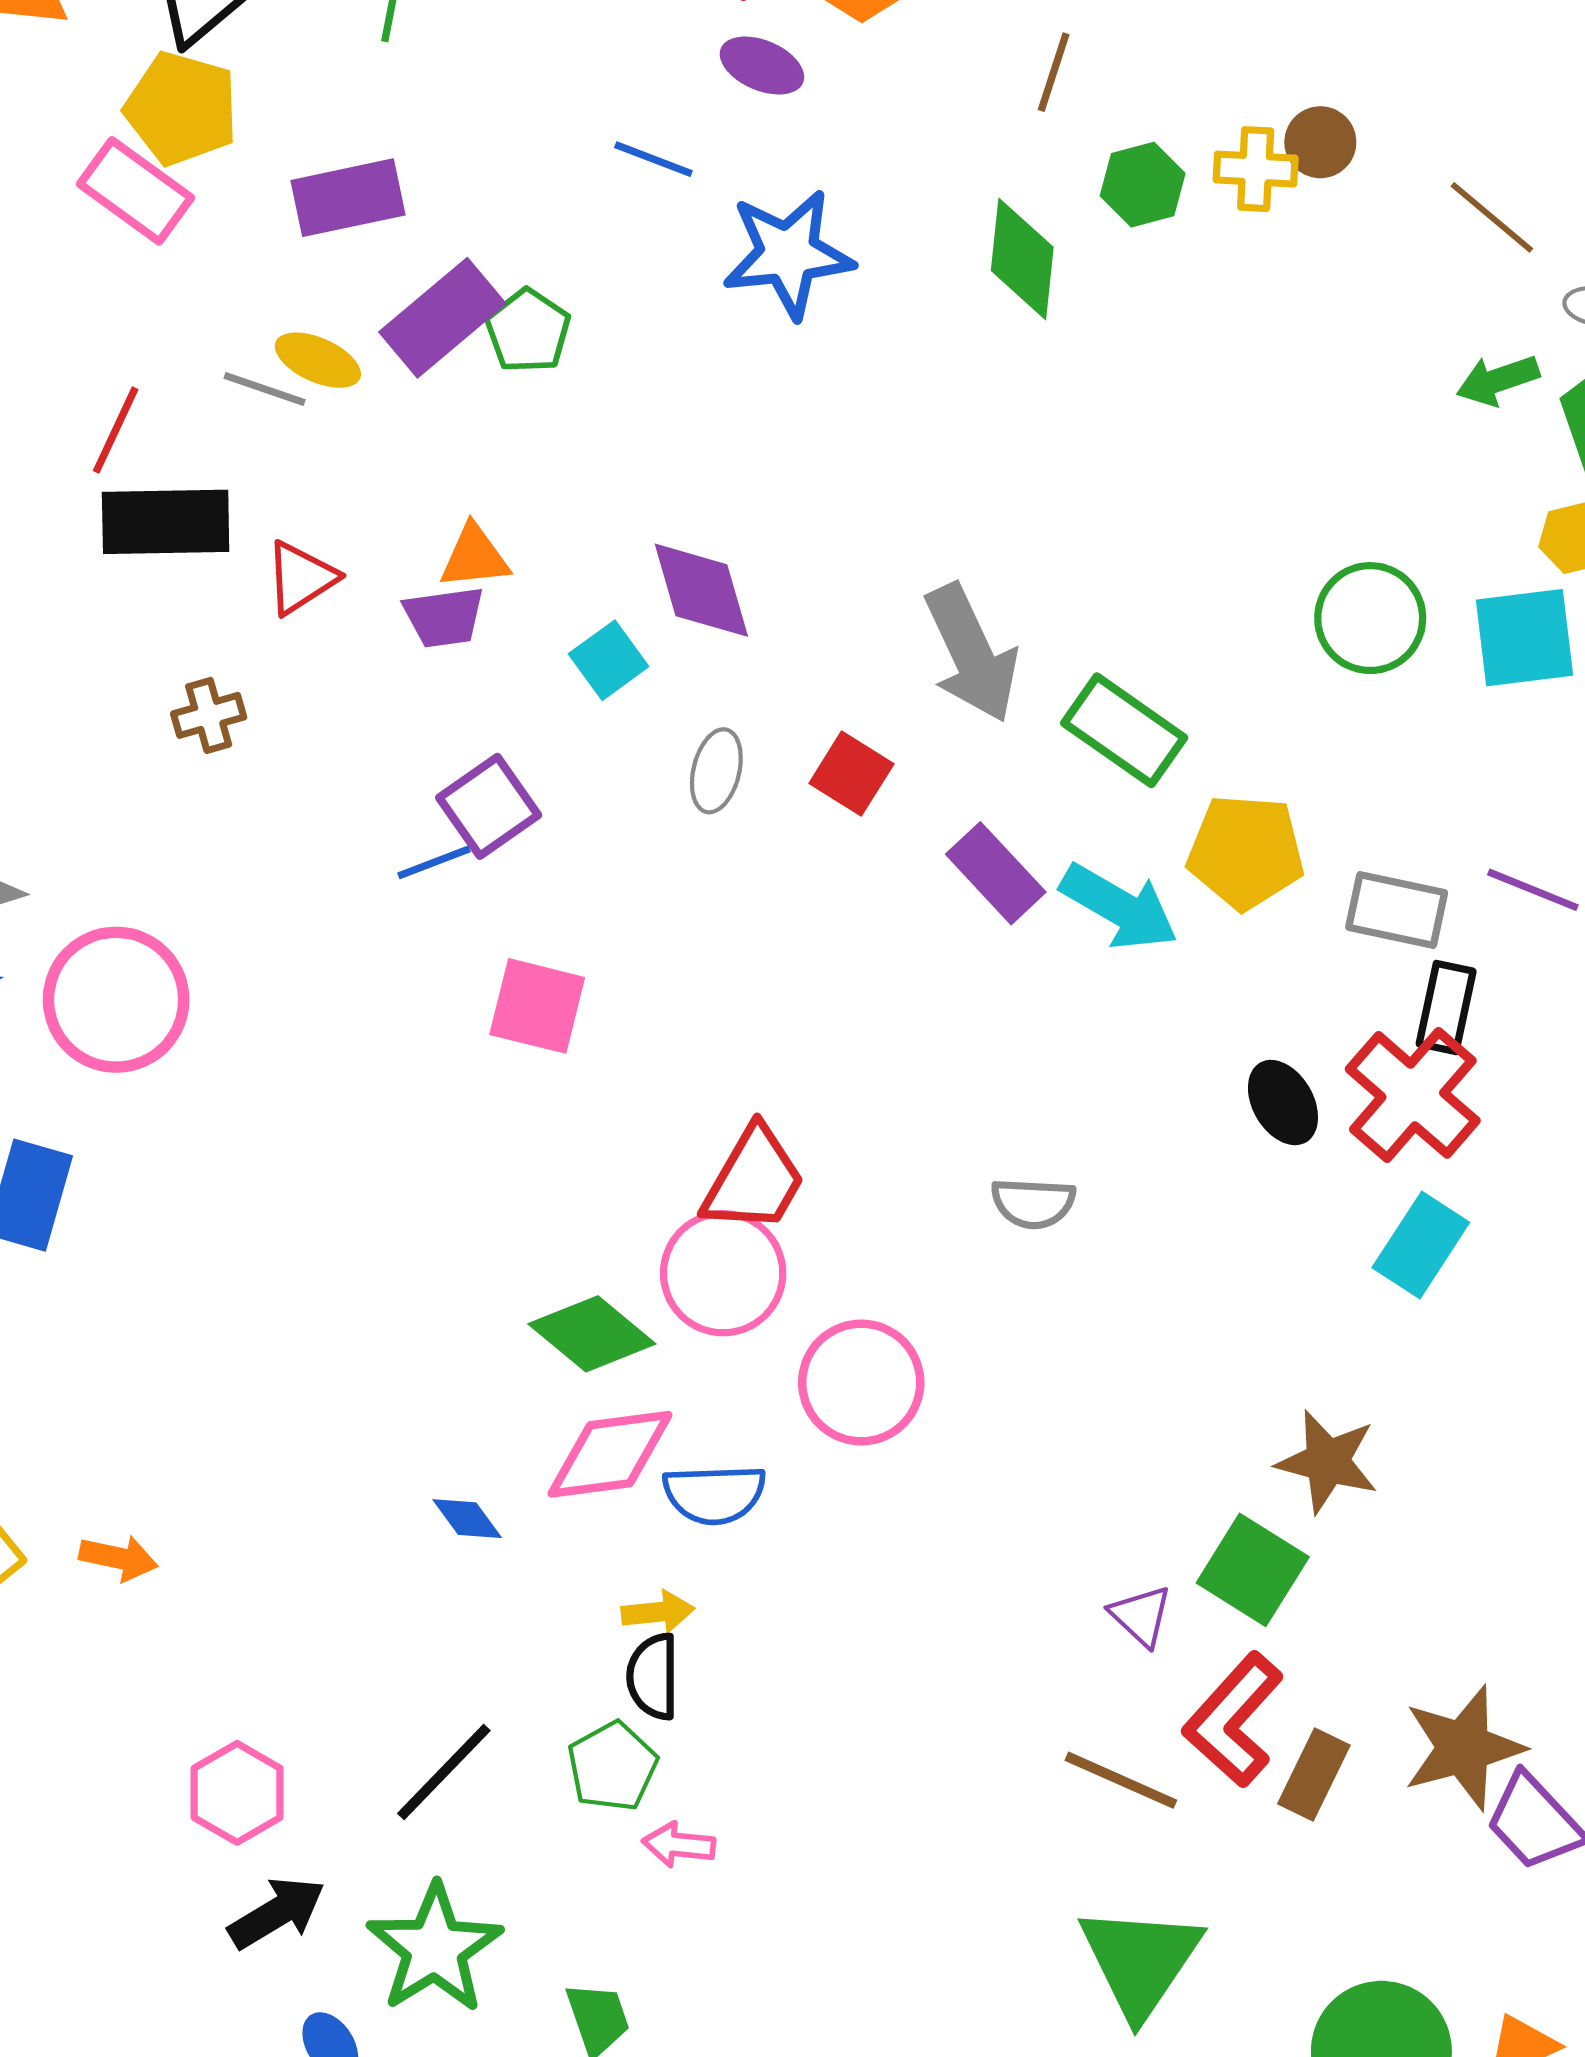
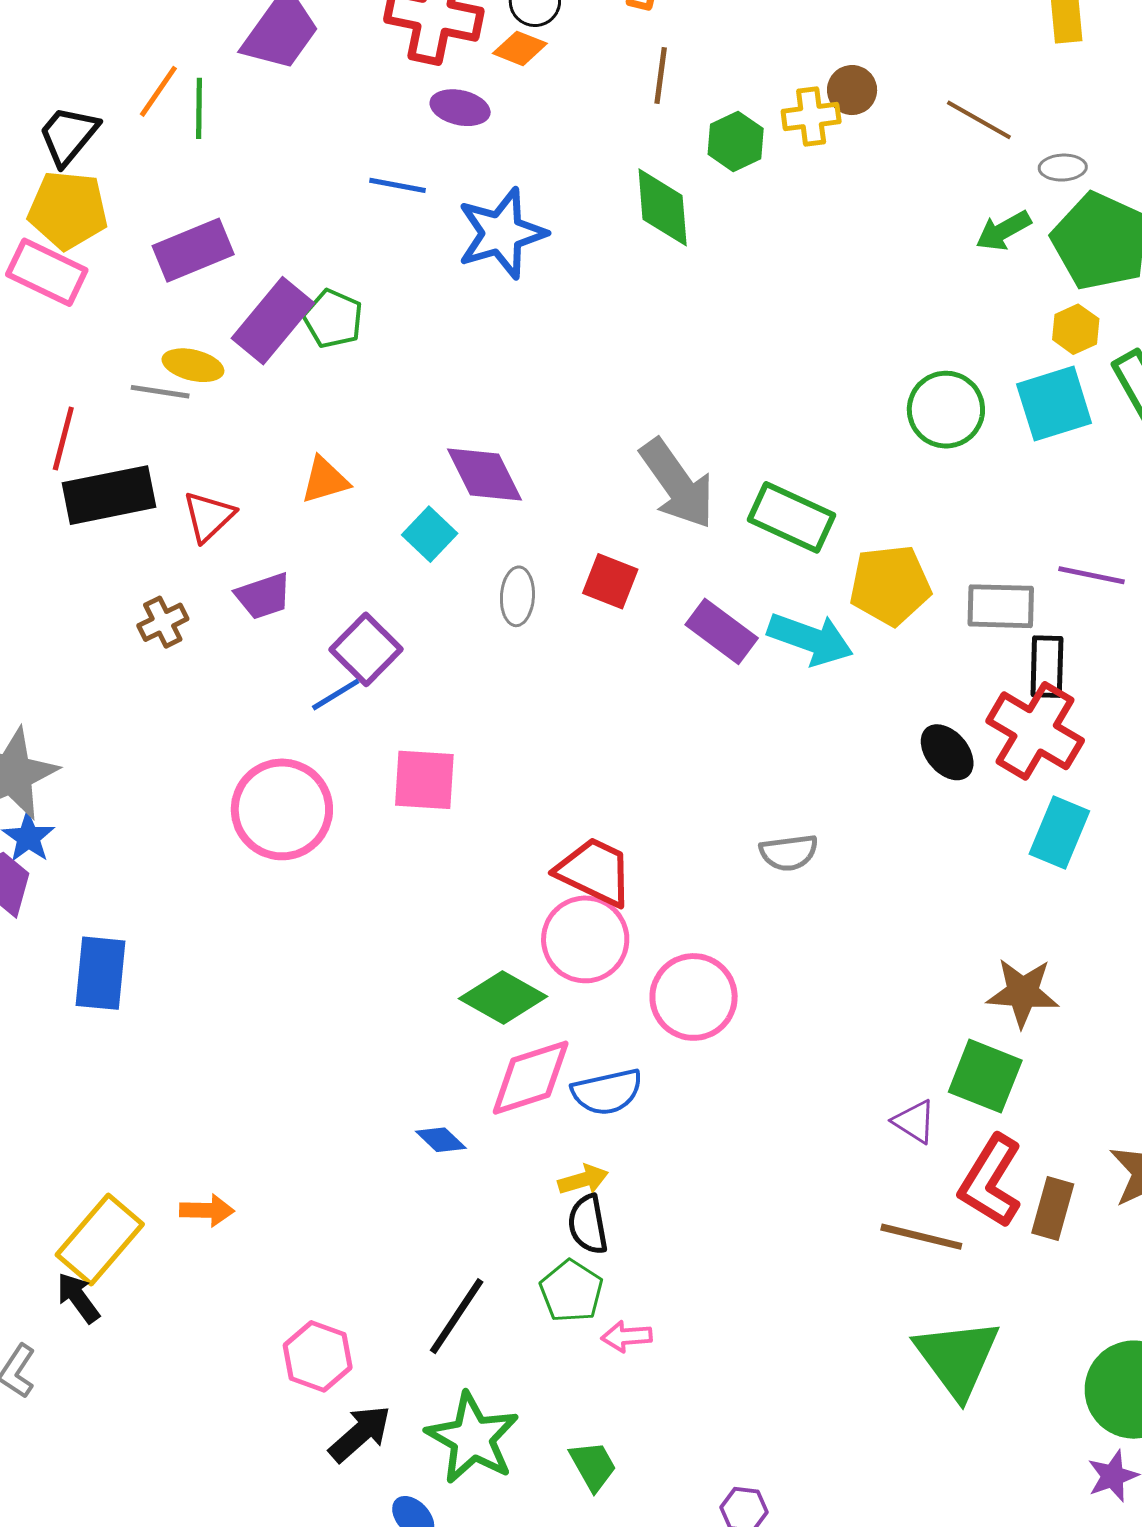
purple trapezoid: (444, 617) -> (263, 596), moved
pink circle: (116, 1000) -> (282, 809), moved
red trapezoid: (754, 1180) -> (595, 872), turned -84

